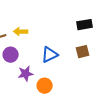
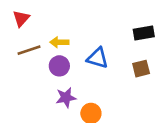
purple circle: (11, 55) -> (59, 66), moved
blue triangle: (50, 55) -> (98, 58), moved, turned 42

